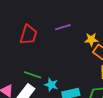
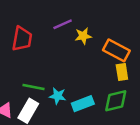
yellow star: (91, 40) -> (83, 36), moved

